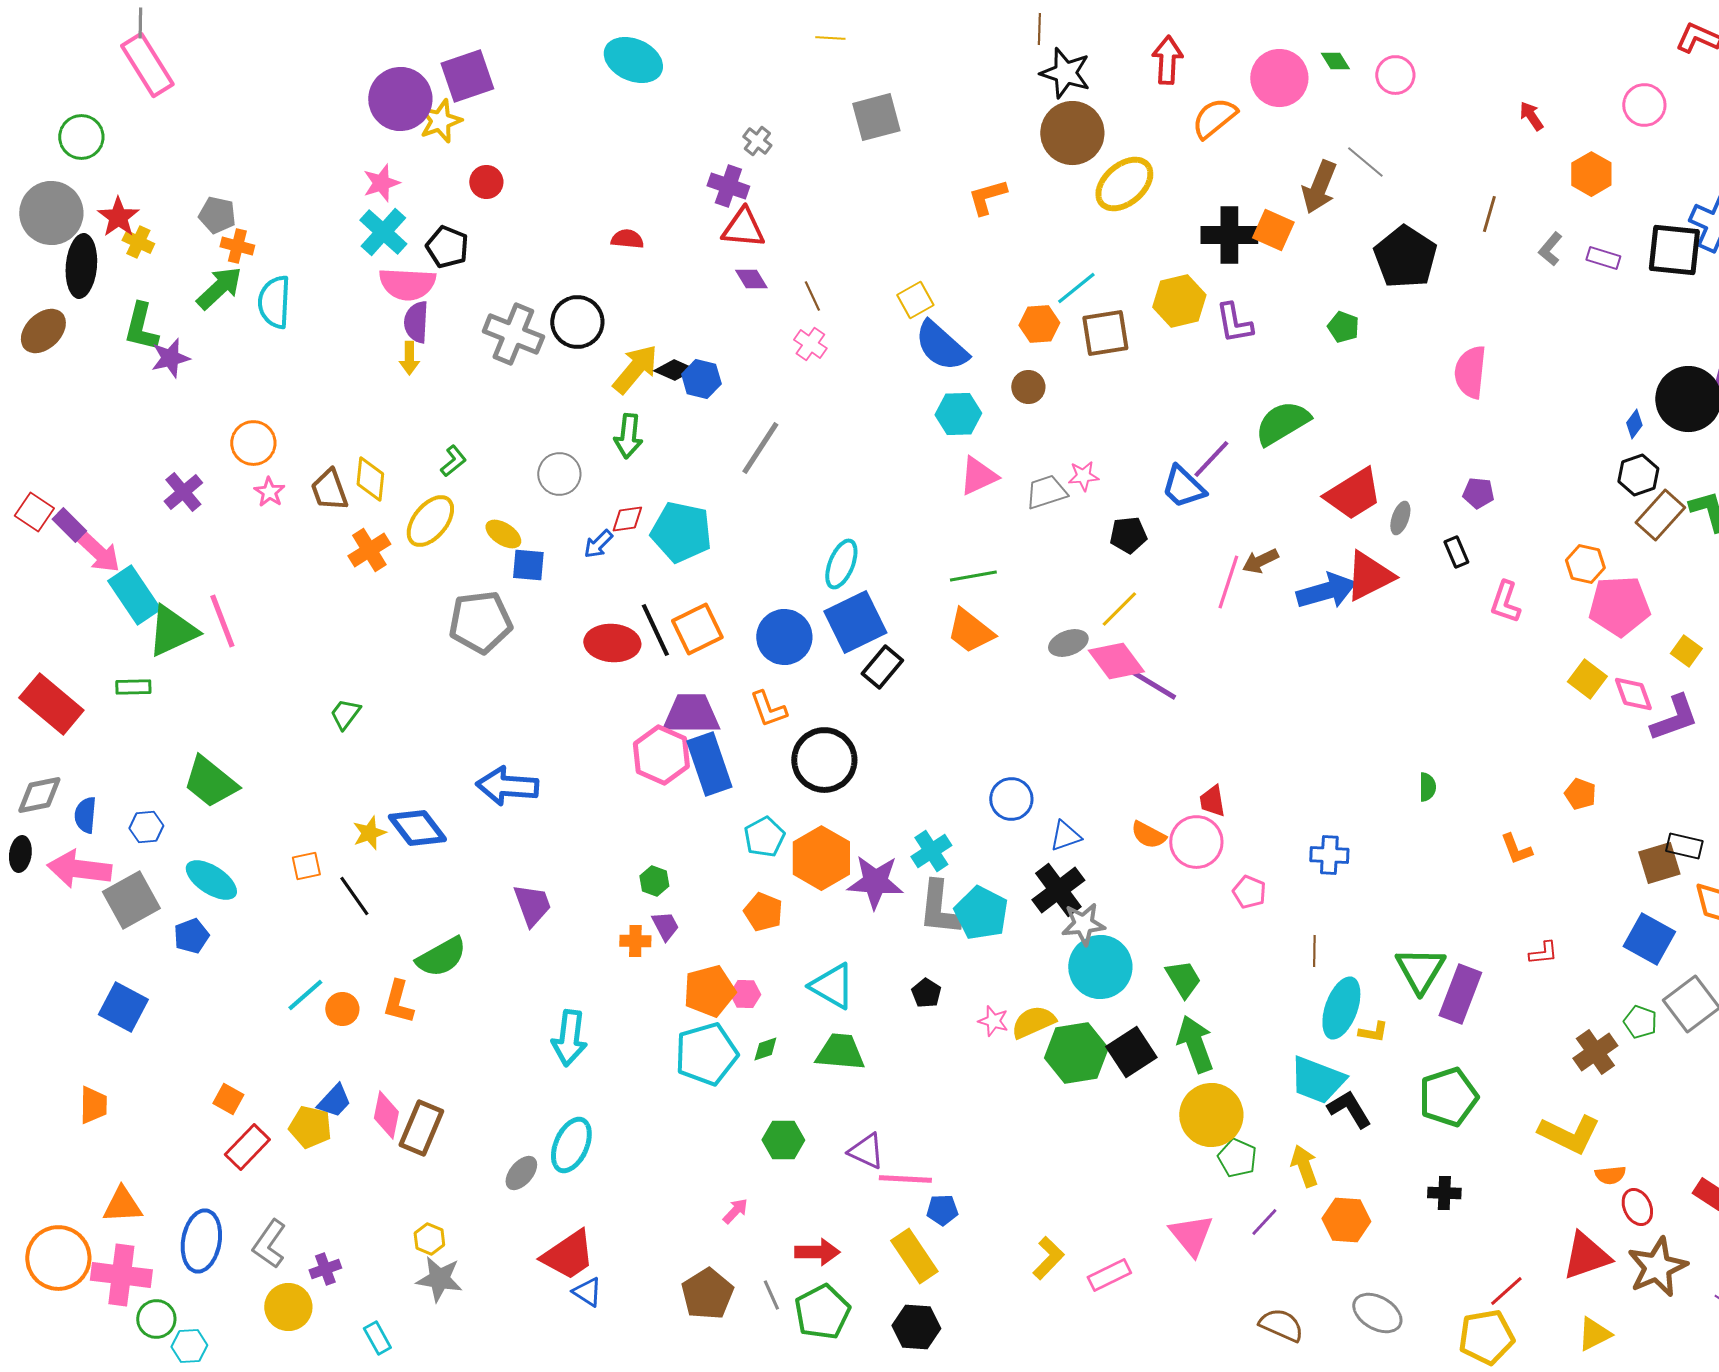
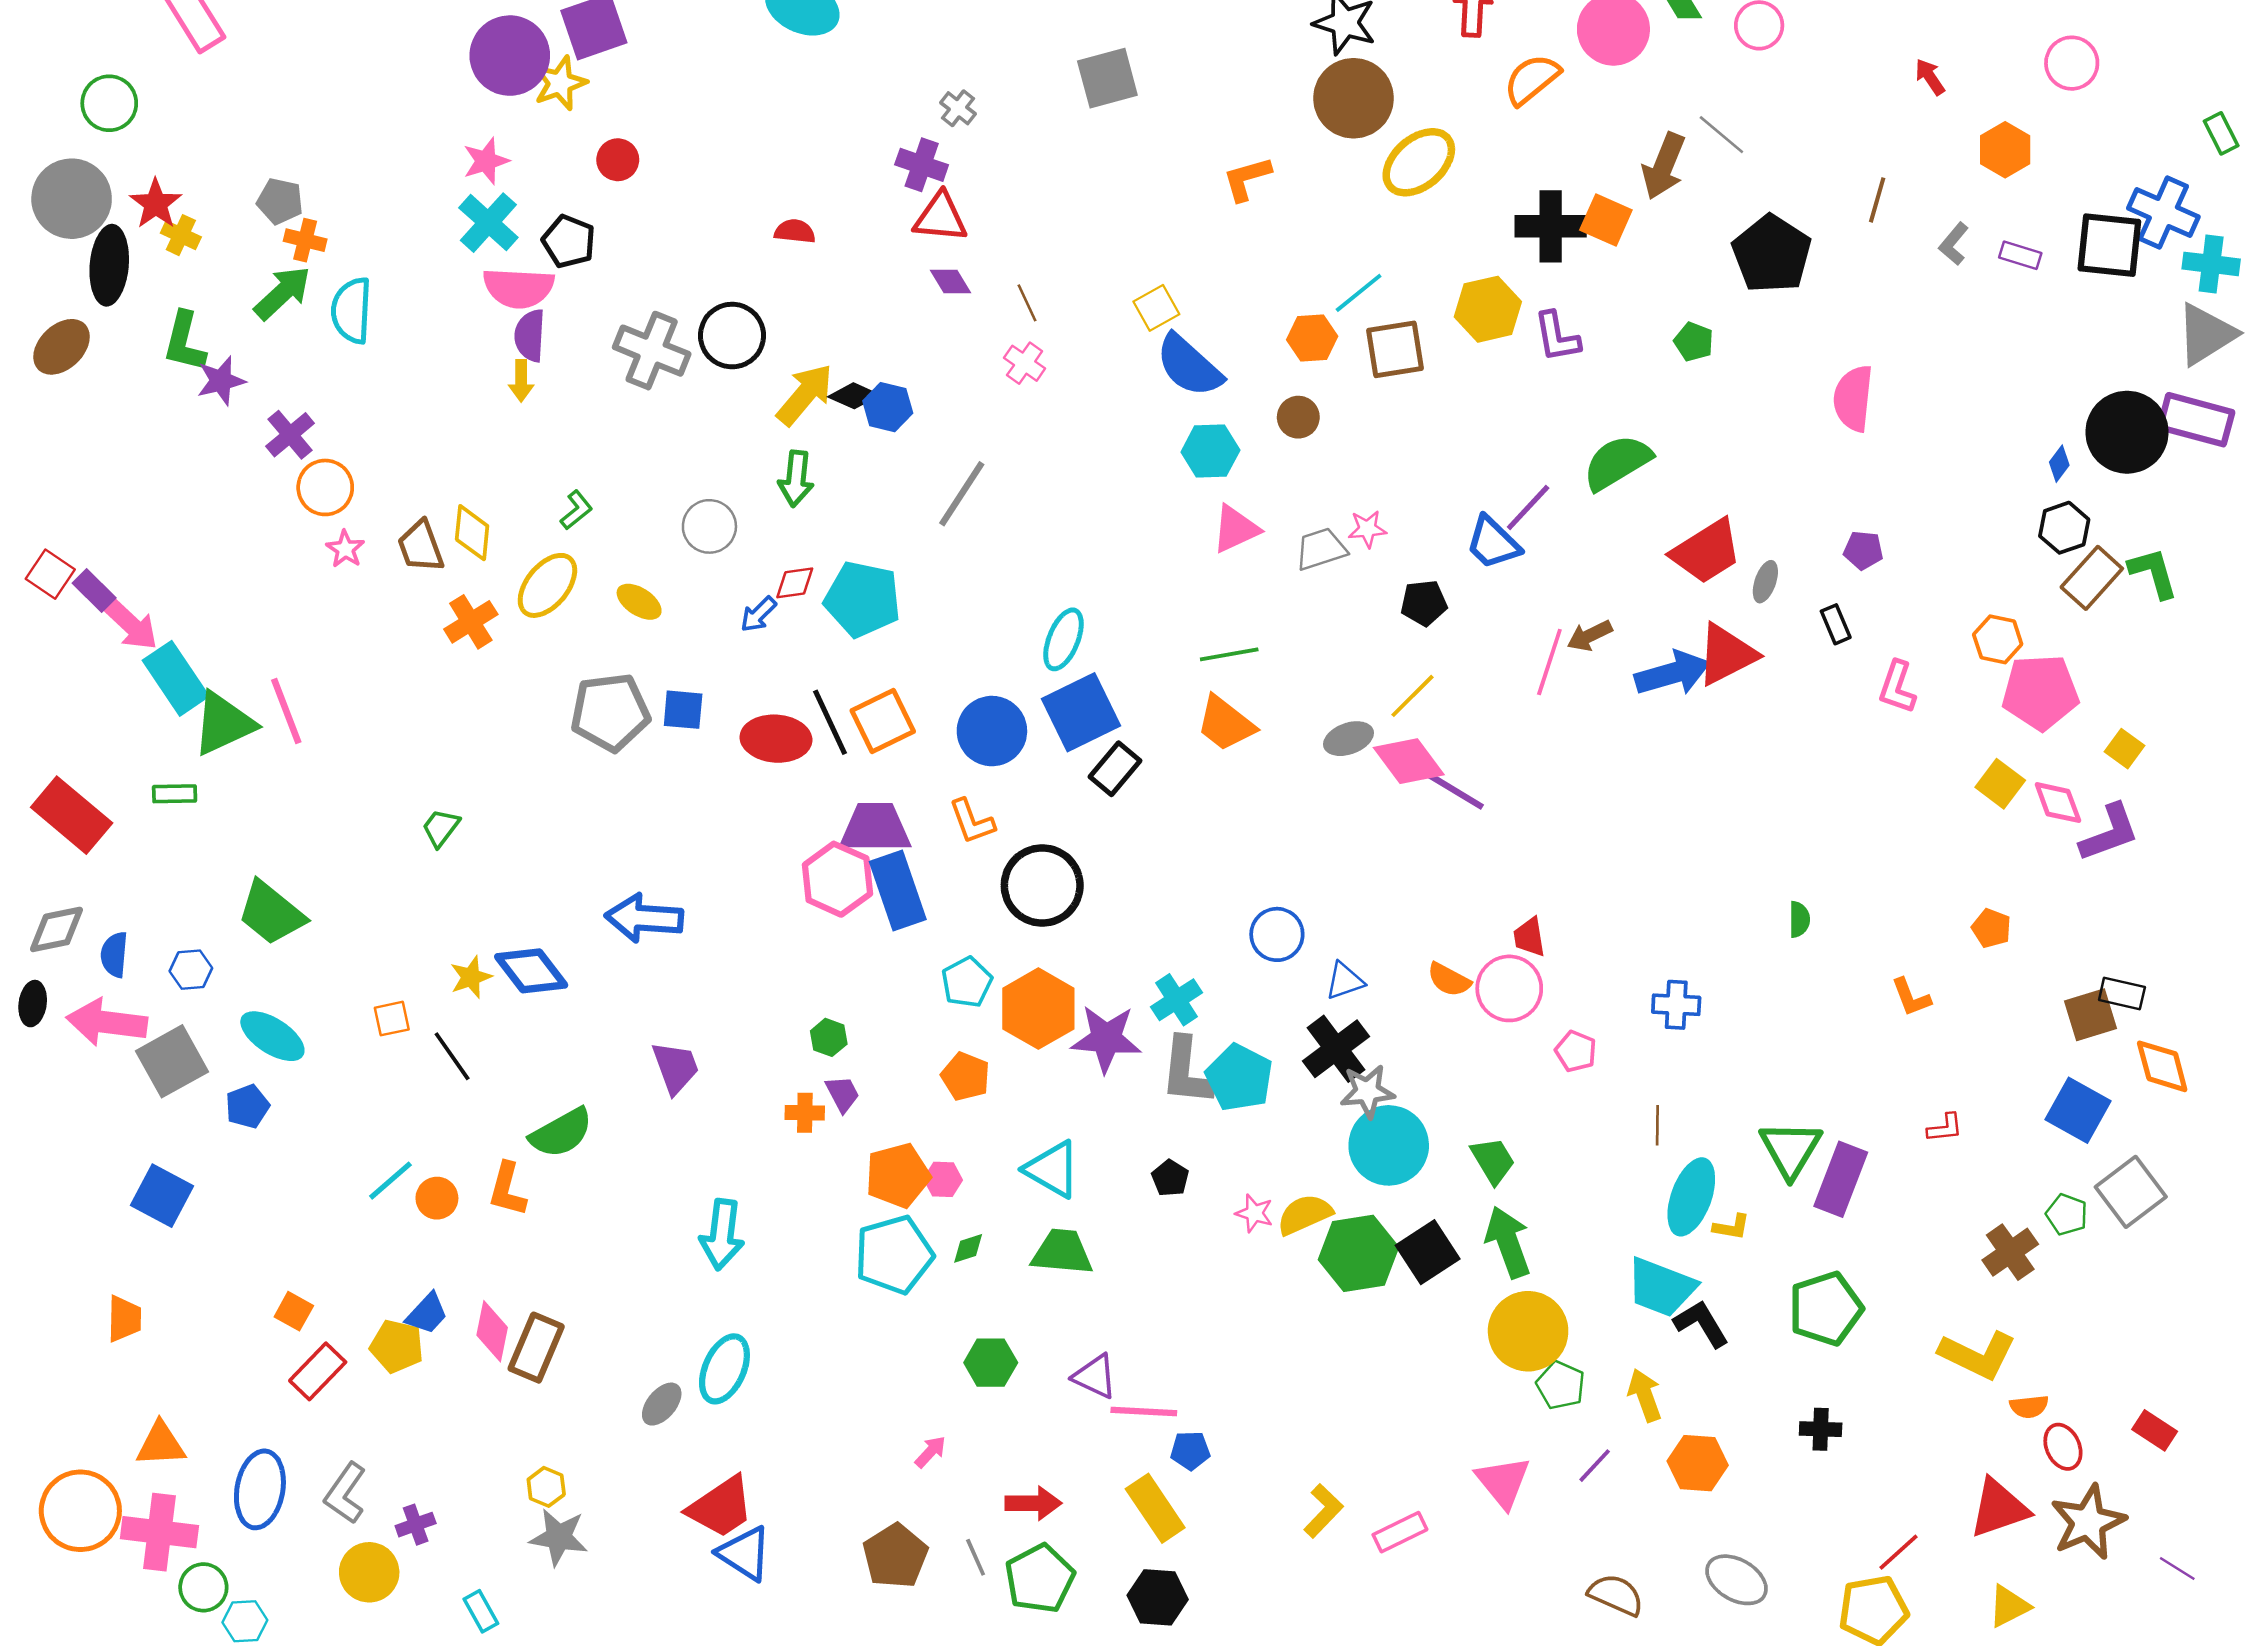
purple cross: (183, 492) -> (290, 435), moved
blue square: (528, 565) -> (683, 710), moved
blue triangle: (587, 1292) -> (745, 1553), size x1.5

